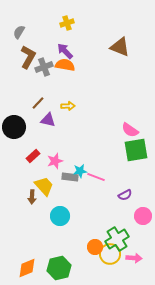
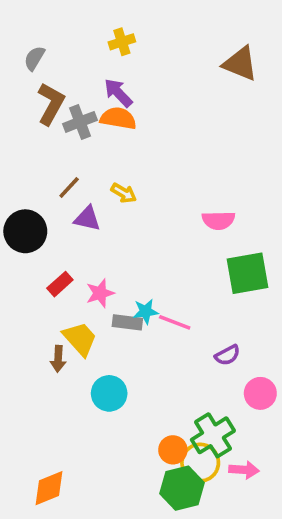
brown triangle: (120, 47) -> (240, 64), moved
yellow arrow: (68, 106) -> (124, 193), turned 32
pink semicircle: (130, 130) -> (218, 220), moved, turned -36
green hexagon: (59, 268) -> (182, 488), moved

